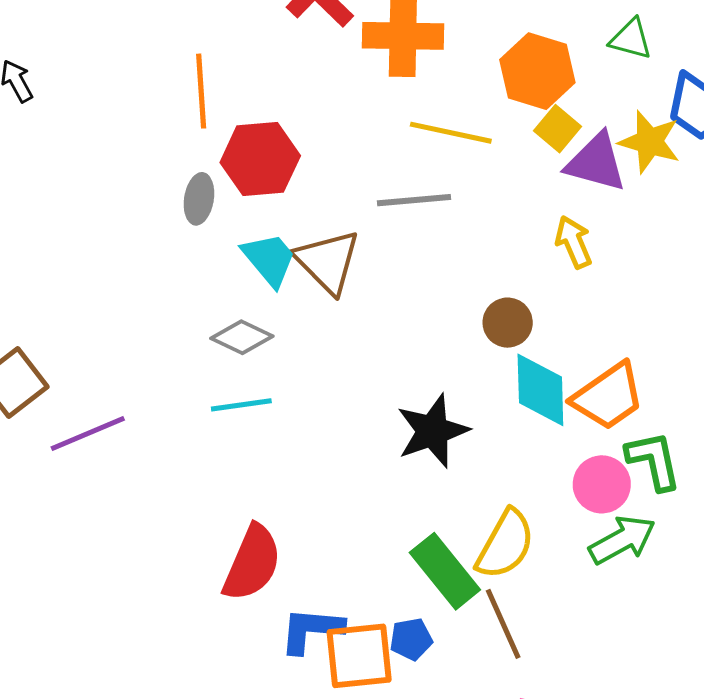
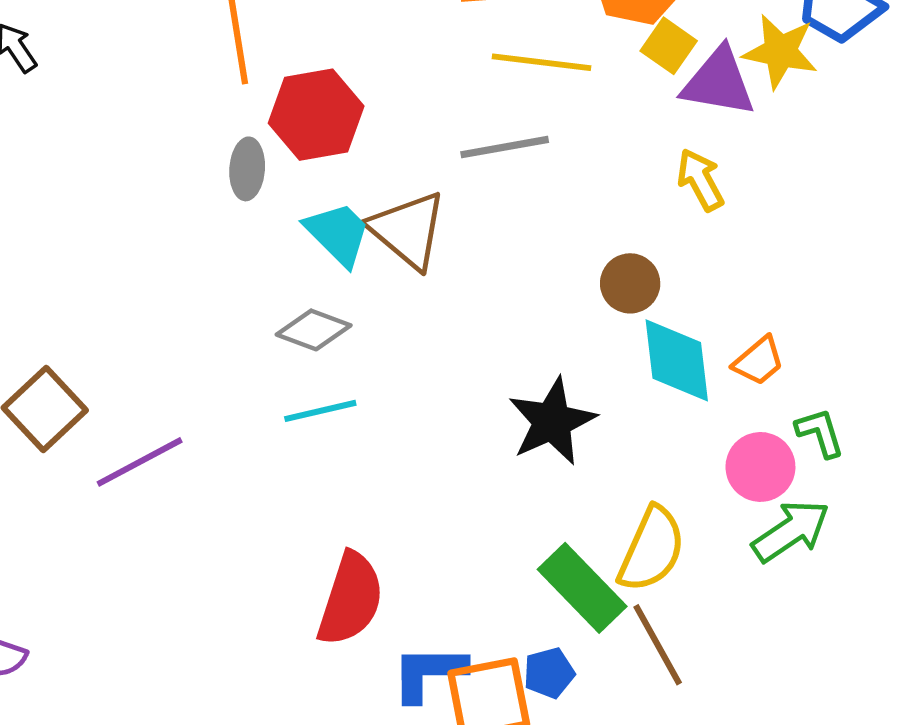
orange trapezoid: (608, 396) -> (759, 361), size x0.6
green L-shape: (654, 460) -> (820, 433), size x0.7

